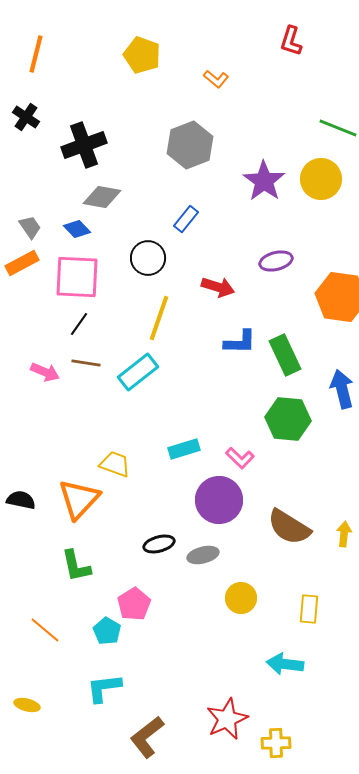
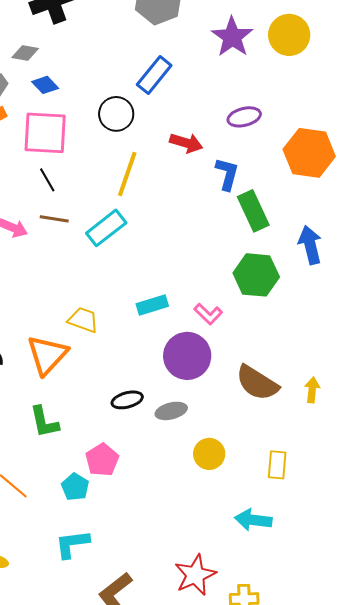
gray diamond: (102, 197) -> (25, 53), moved, size x0.7
blue rectangle: (186, 219) -> (154, 75), size x1.4
black line: (79, 324) -> (47, 180), turned -65
blue L-shape: (240, 342) -> (227, 174), moved, turned -76

